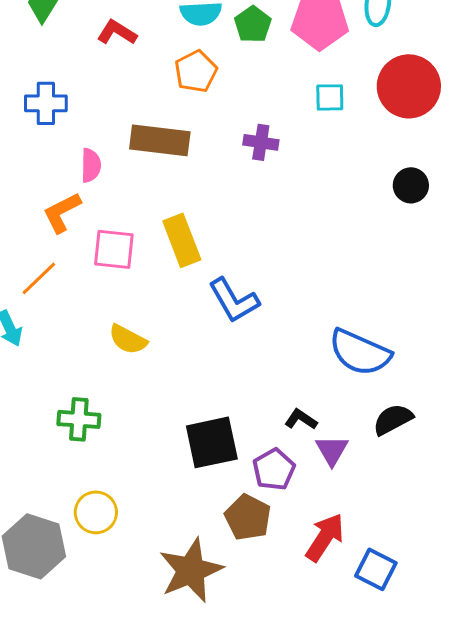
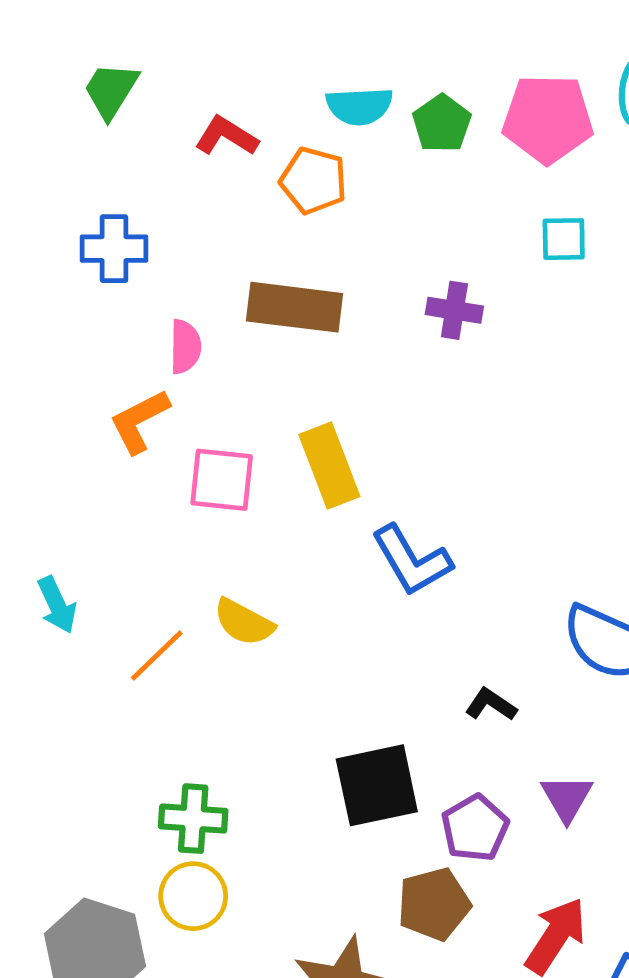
orange pentagon: (196, 71) -> (313, 180), moved, turned -30
orange line: (39, 278) -> (157, 655), moved
green cross: (79, 419) -> (193, 819), moved
black L-shape: (301, 419) -> (491, 705), moved
brown pentagon: (248, 517) -> (434, 904), turned 30

